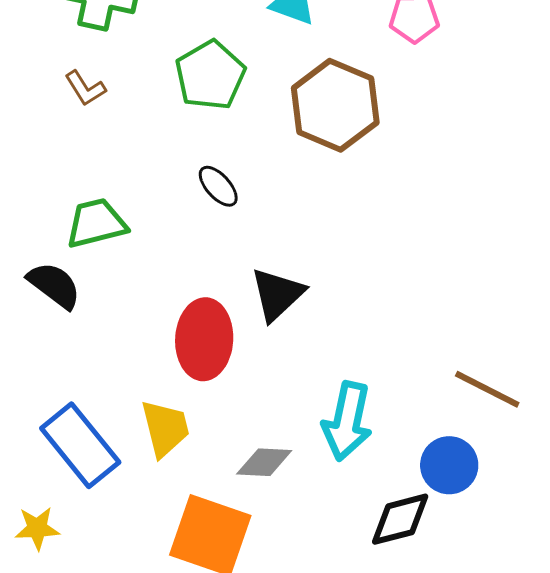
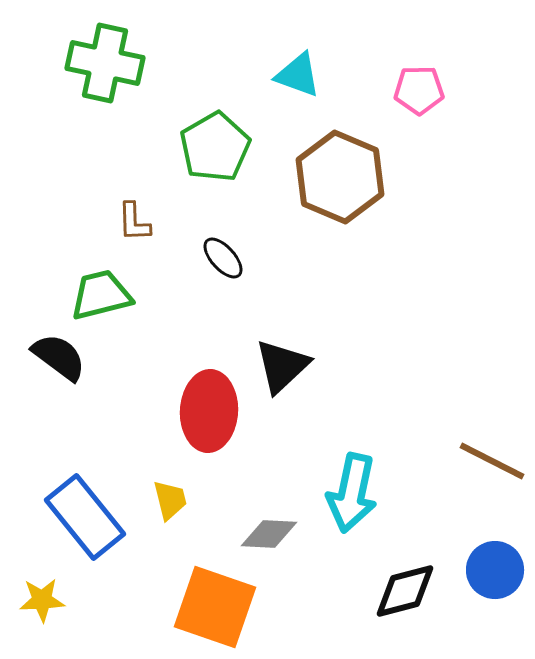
brown L-shape: (85, 88) -> (134, 222), moved, turned 30
yellow trapezoid: (165, 428) -> (170, 500), size x0.7
blue circle: (449, 465) -> (495, 570), moved

